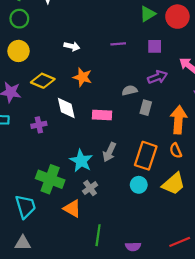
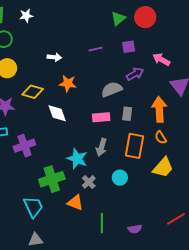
gray semicircle: (130, 90) -> (112, 89), size x1.5
gray rectangle: (146, 108) -> (127, 114), moved
pink rectangle: (102, 115) -> (101, 117), moved
purple cross: (39, 125) -> (24, 146), moved, size x1.5
green cross: (50, 179) -> (52, 179), turned -30
cyan circle: (139, 185) -> (120, 178), moved

